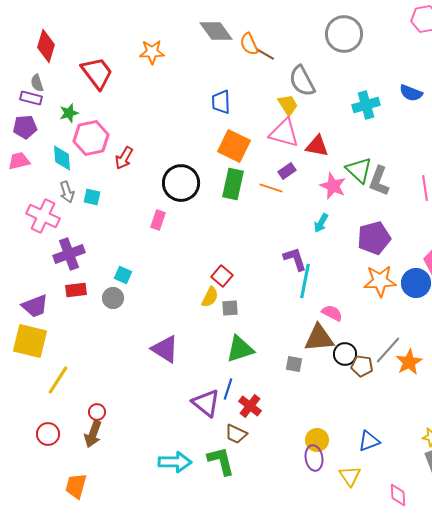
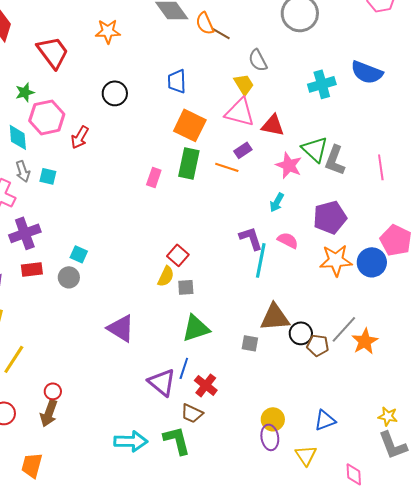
gray semicircle: (302, 81) -> (258, 60), size x0.7
blue semicircle: (411, 93) -> (367, 72), size x1.4
black circle: (181, 183) -> (115, 93), moved, size x0.7
pink rectangle: (158, 220) -> (154, 177), moved
pink semicircle: (332, 313) -> (288, 240), moved

